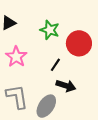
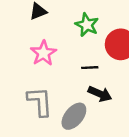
black line: (55, 65) -> (90, 68), turned 48

